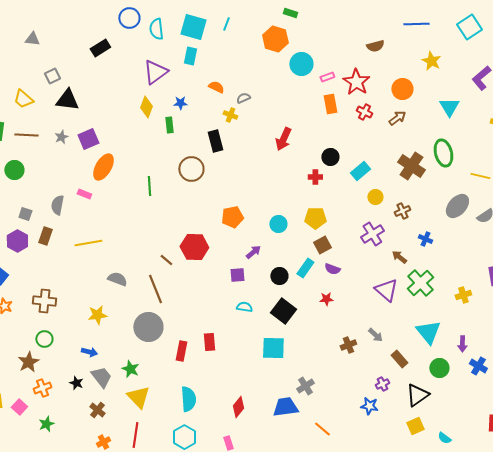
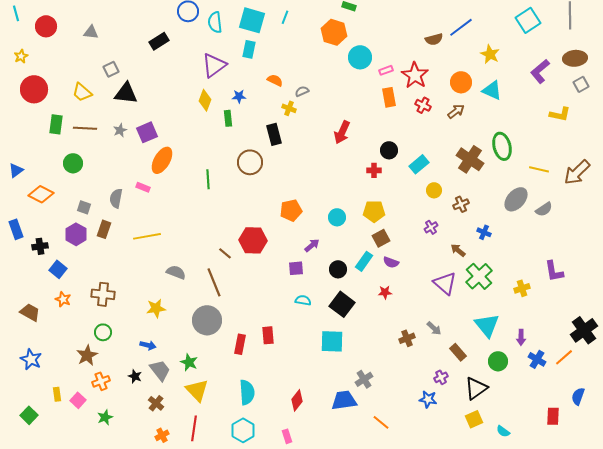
blue line: (416, 24) -> (461, 27), moved, turned -35
cyan triangle: (449, 107) -> (492, 90), moved, turned -35
purple cross: (372, 234) -> (431, 227), size x0.6

